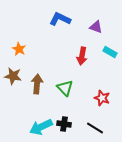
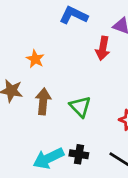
orange star: (19, 49) -> (35, 59), moved
red arrow: (82, 56) -> (103, 48), moved

